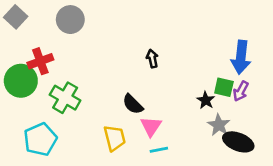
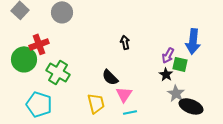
purple arrow: (241, 91) -> (168, 55), moved
cyan pentagon: (40, 139) -> (39, 104), turned -30

